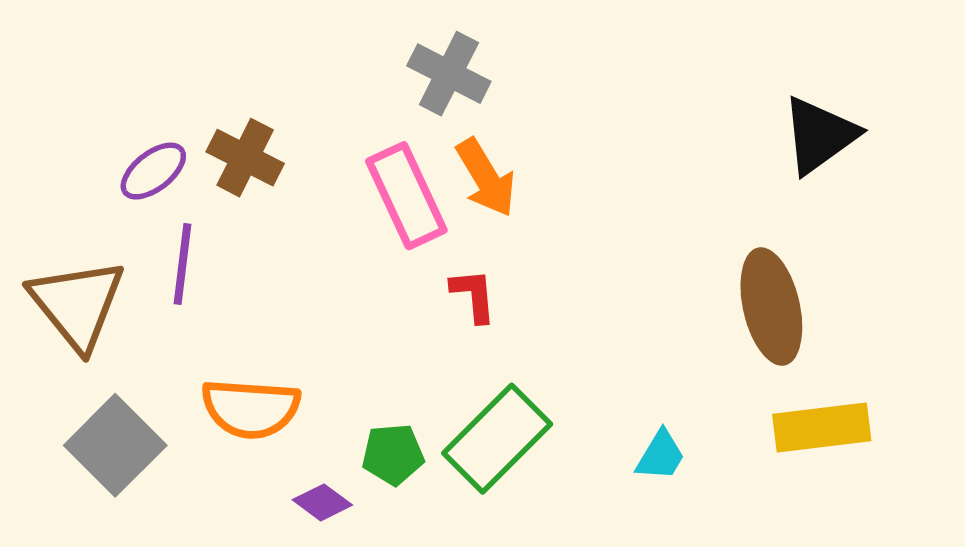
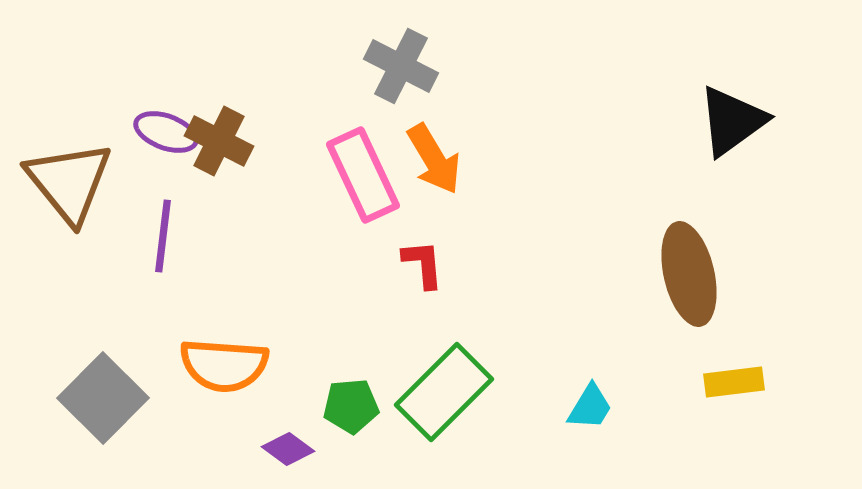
purple ellipse: (153, 171) -> (166, 132), moved, turned 58
brown triangle: (77, 304) -> (69, 182), moved
yellow rectangle: (822, 427) -> (734, 382), size x0.7

